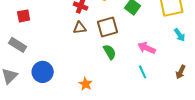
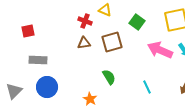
gray rectangle: (18, 45) -> (38, 60), moved, turned -30
pink arrow: (147, 48) -> (160, 50), moved, size x1.4
green semicircle: (110, 52) -> (109, 77), moved

